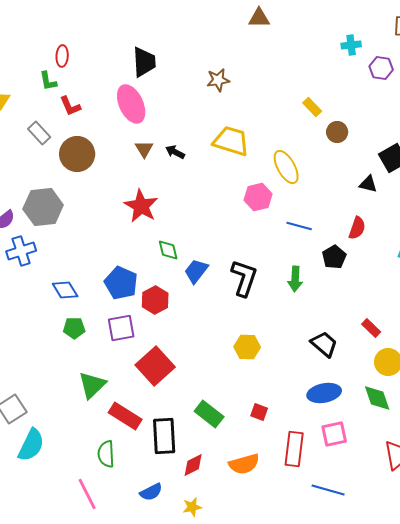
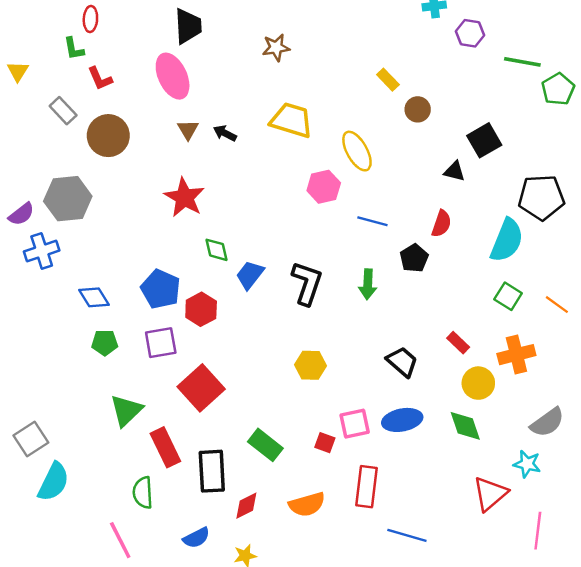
red rectangle: (125, 416) -> (165, 447), turned 32
pink square: (334, 434) -> (355, 424), moved

